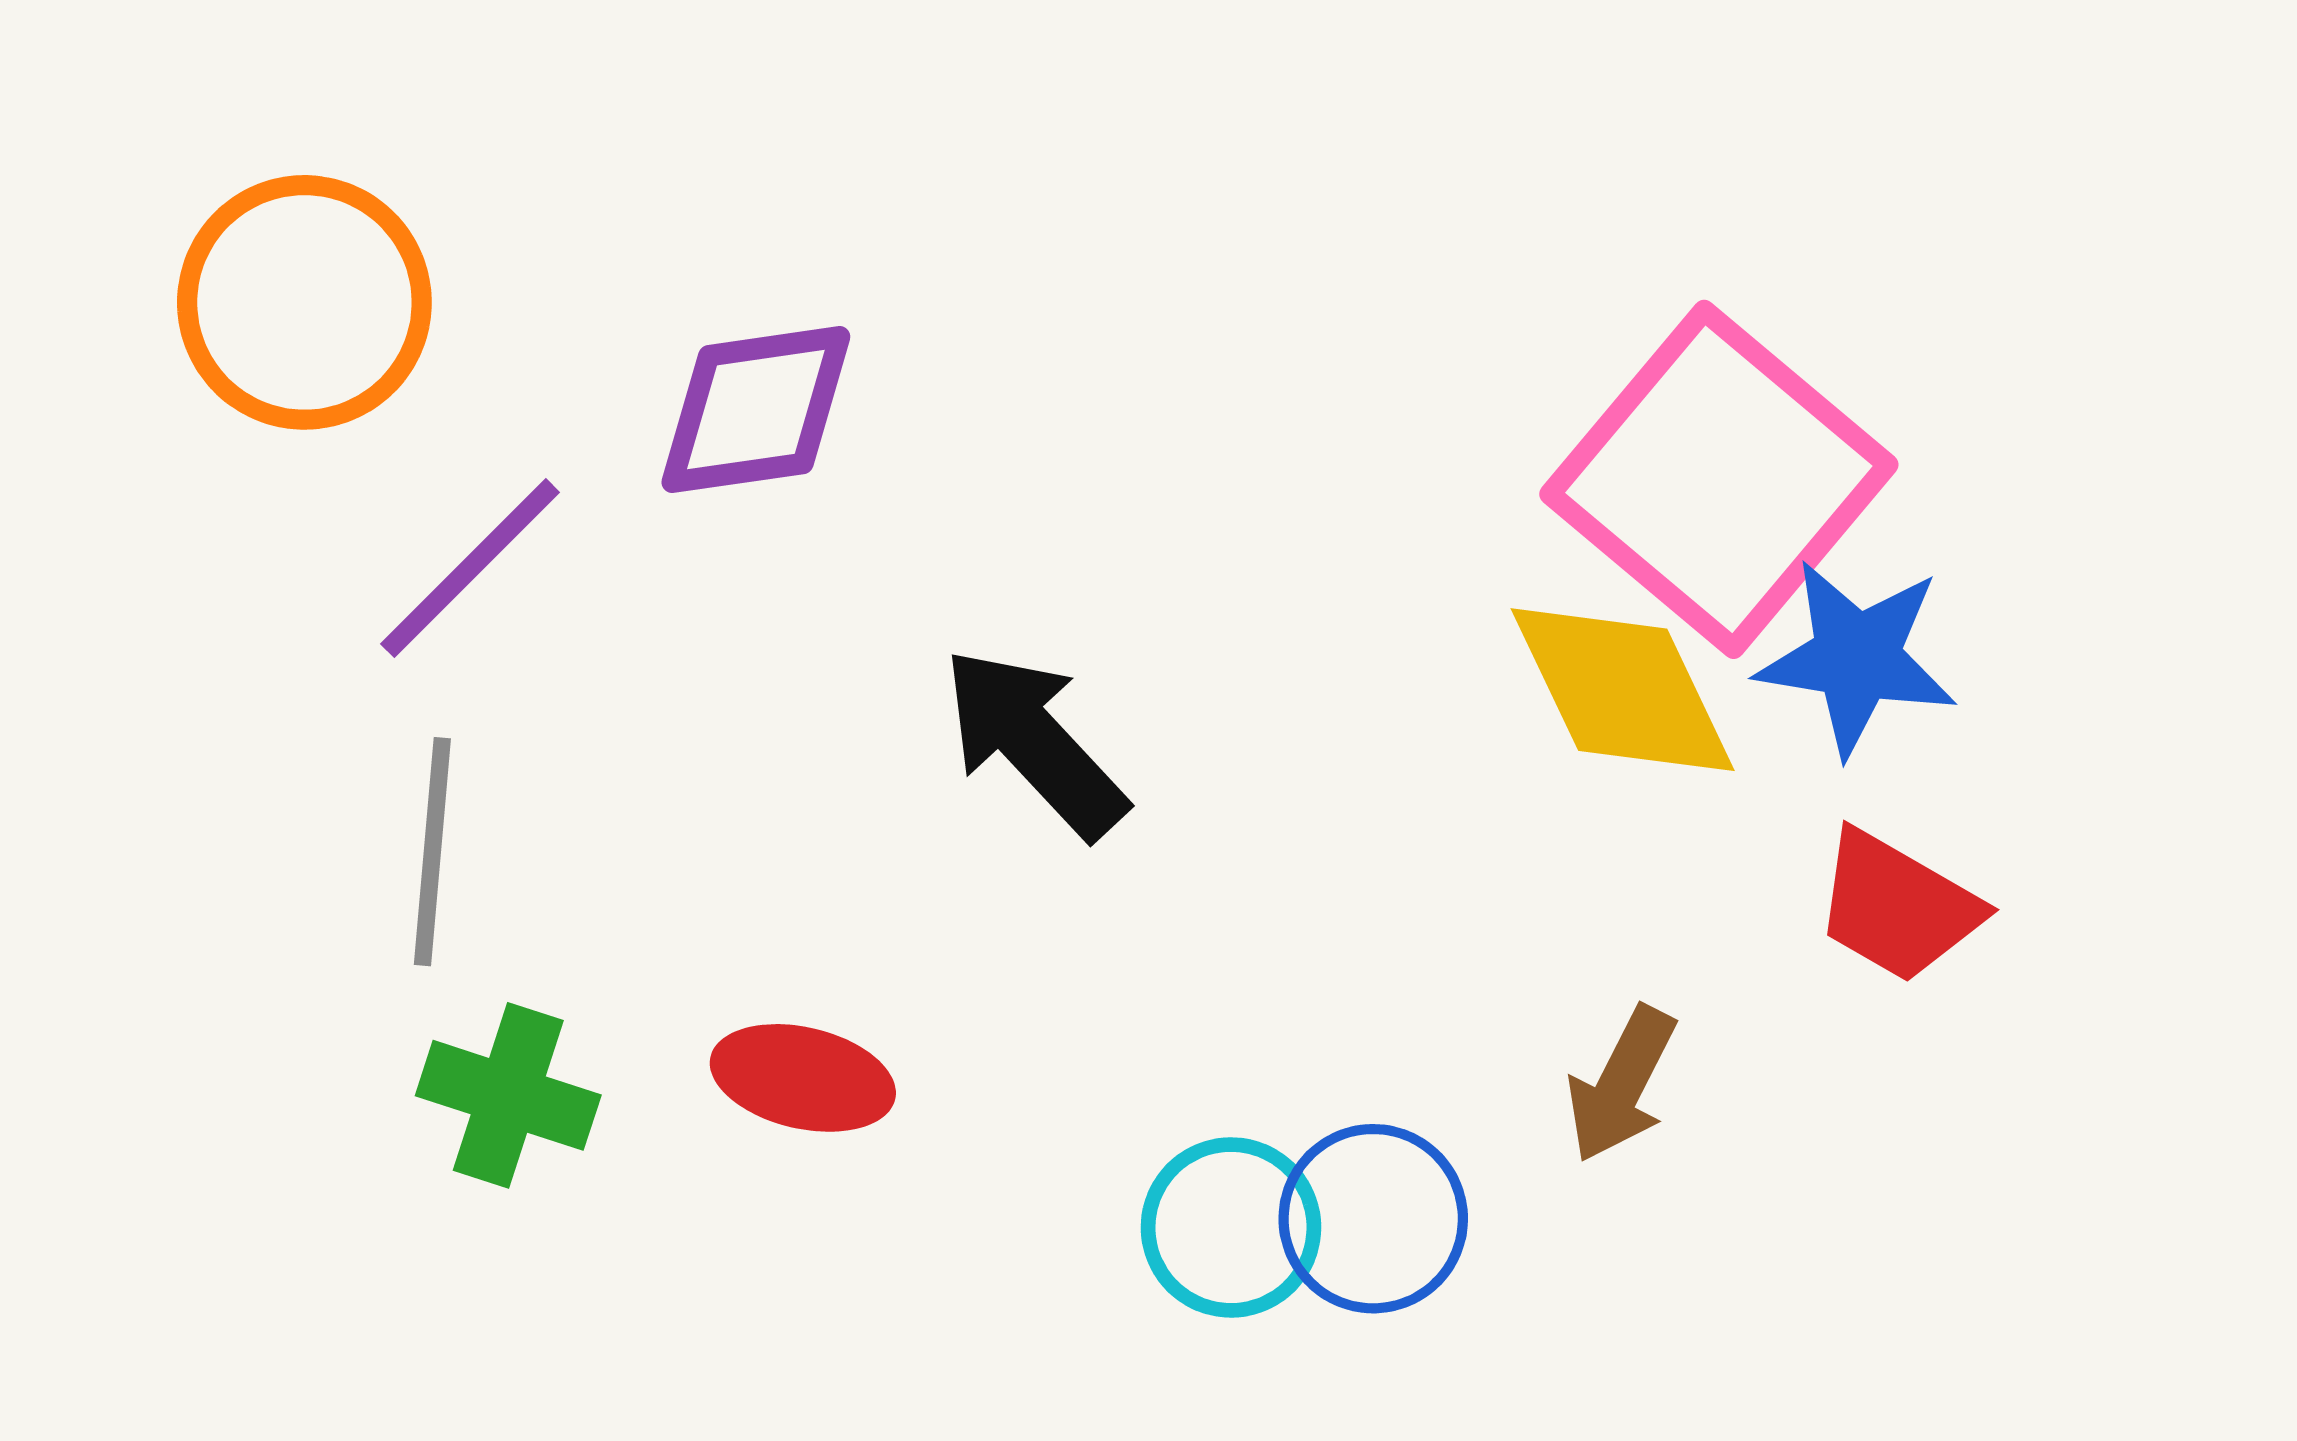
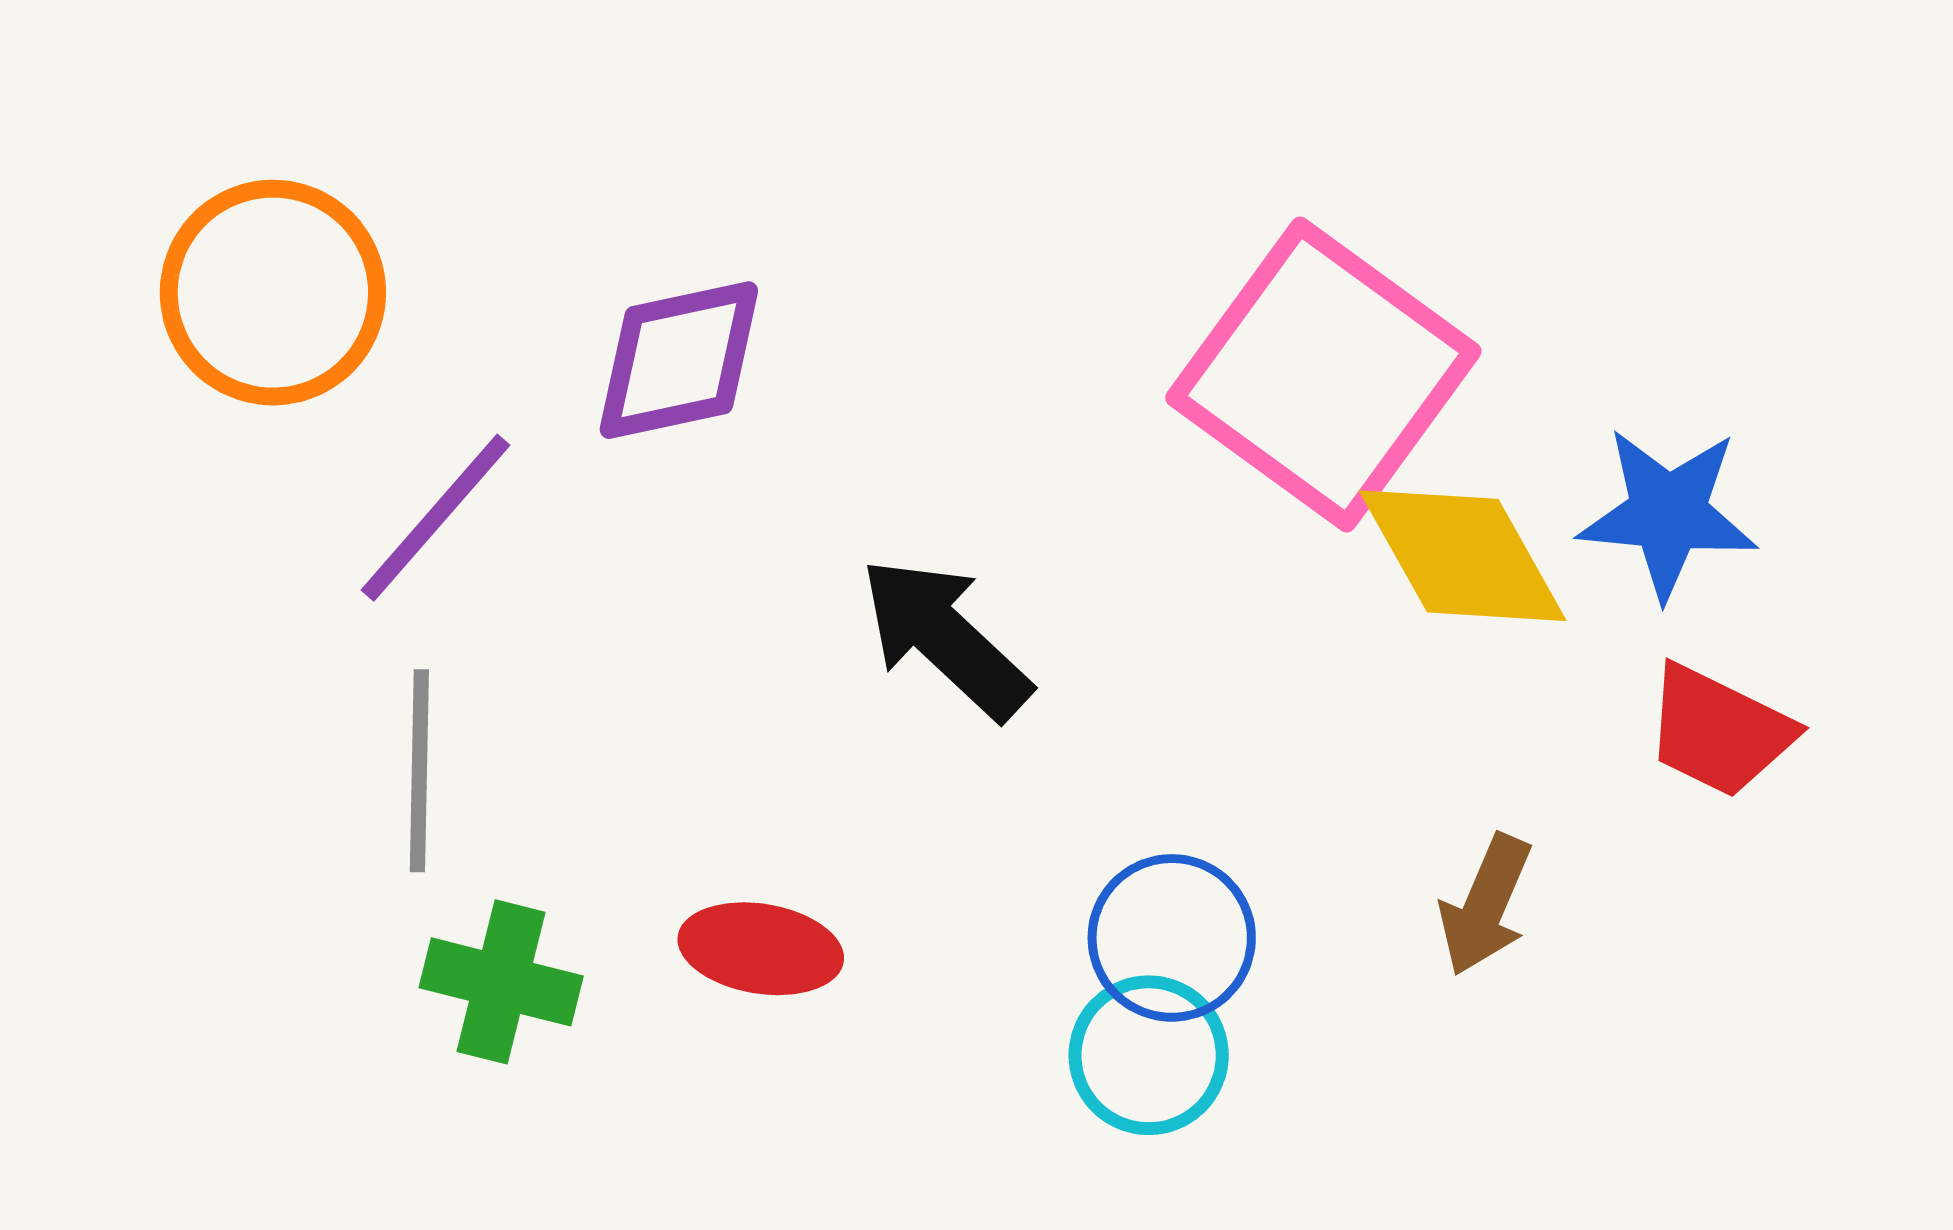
pink square: (1719, 479) -> (1323, 375), moved
blue circle: (1373, 1219) -> (1172, 938), moved

